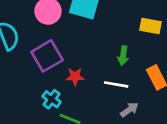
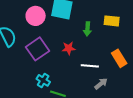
green arrow: (123, 56) -> (87, 29), moved
red star: (75, 77) -> (69, 48), moved

